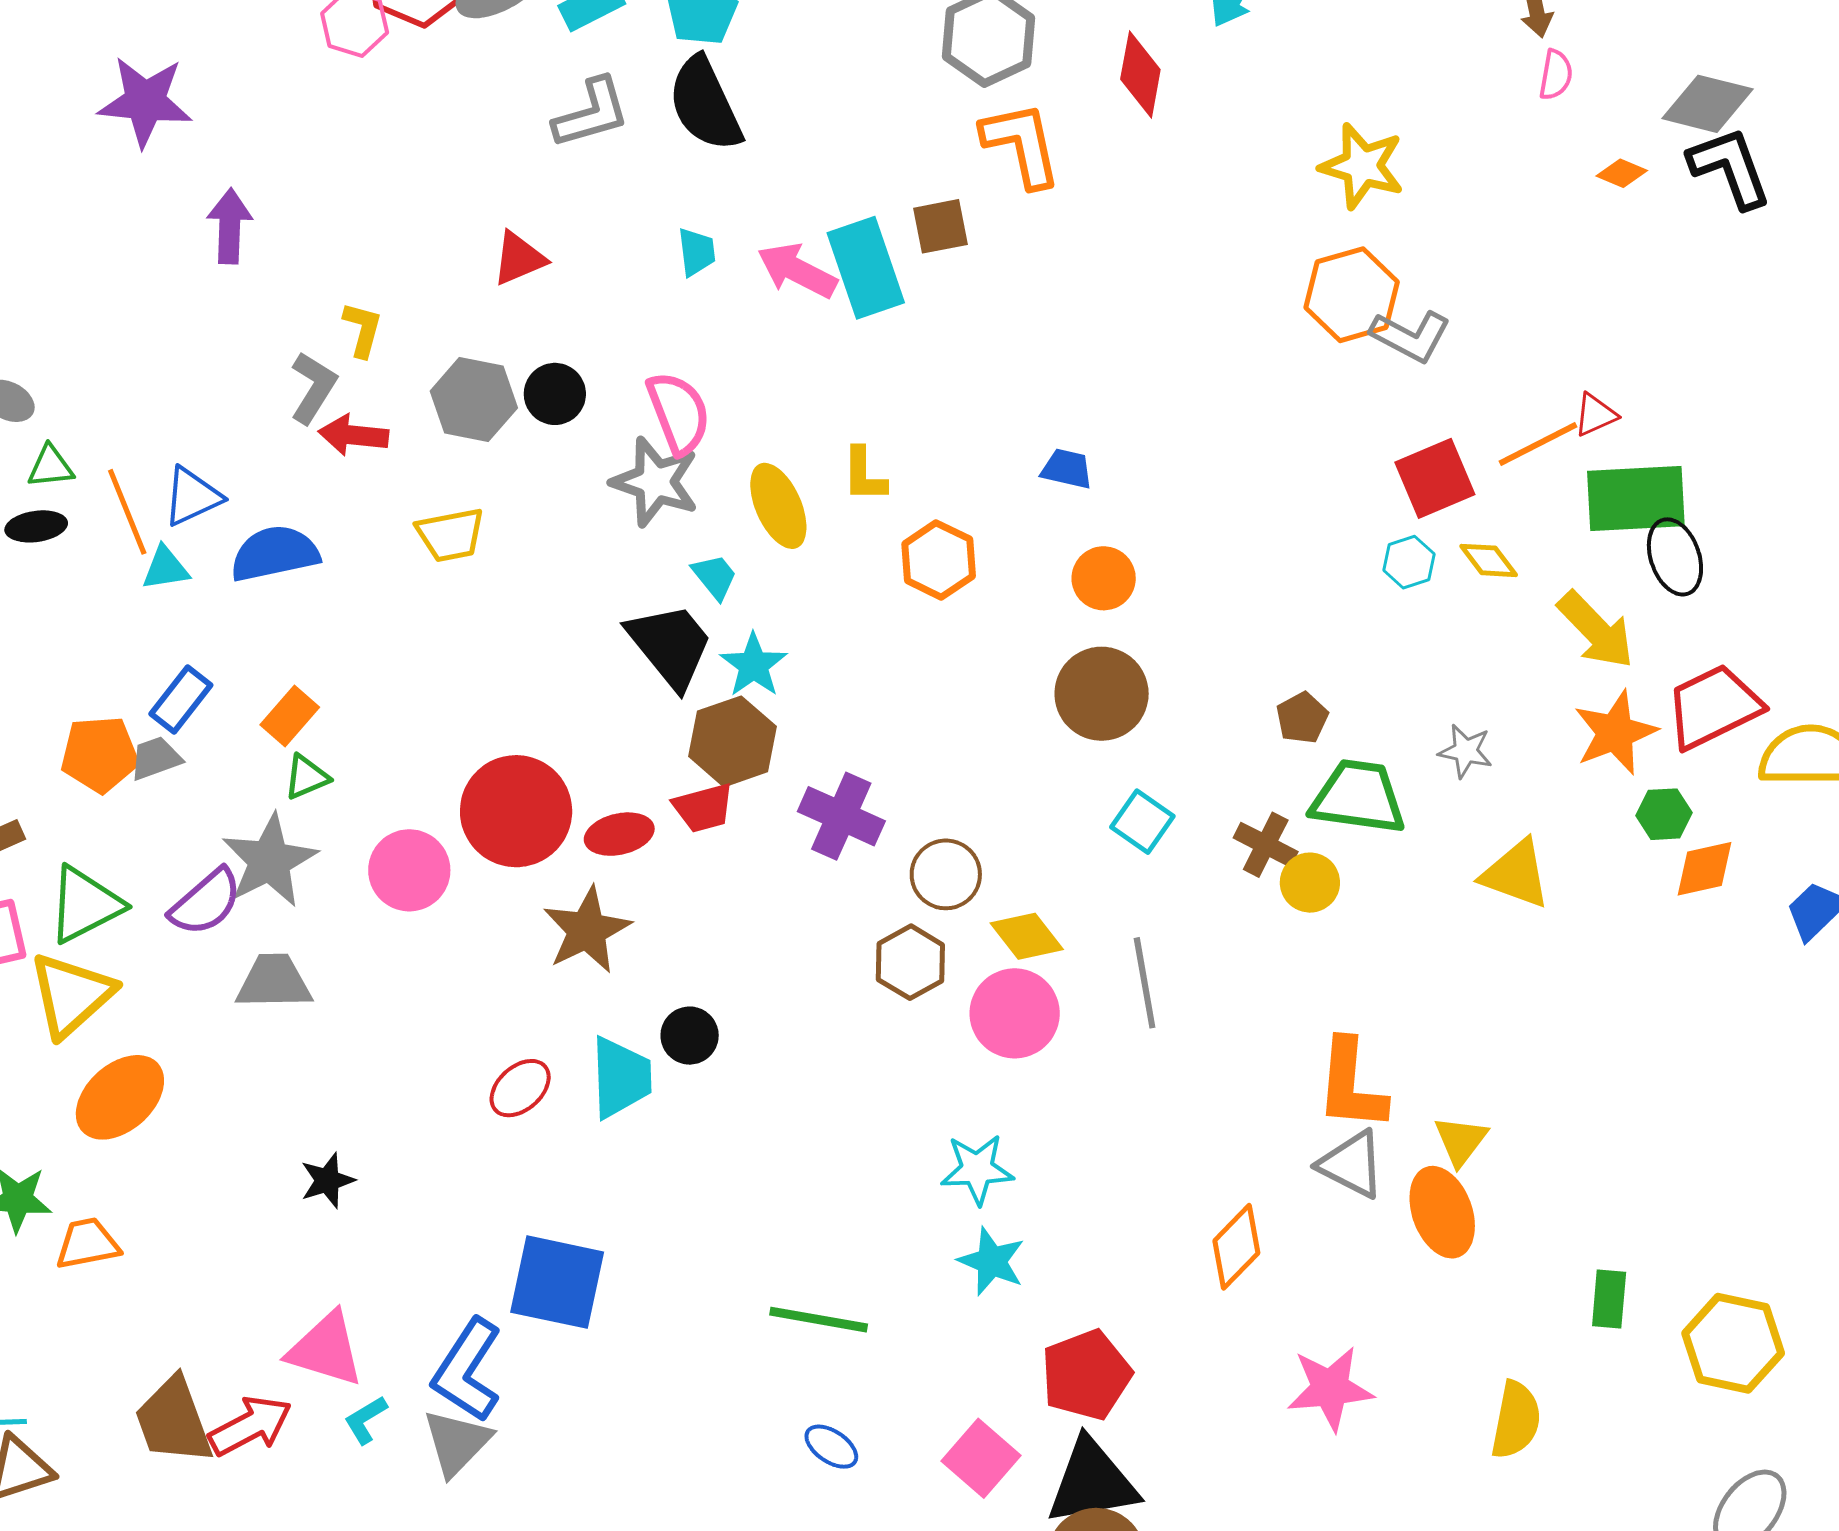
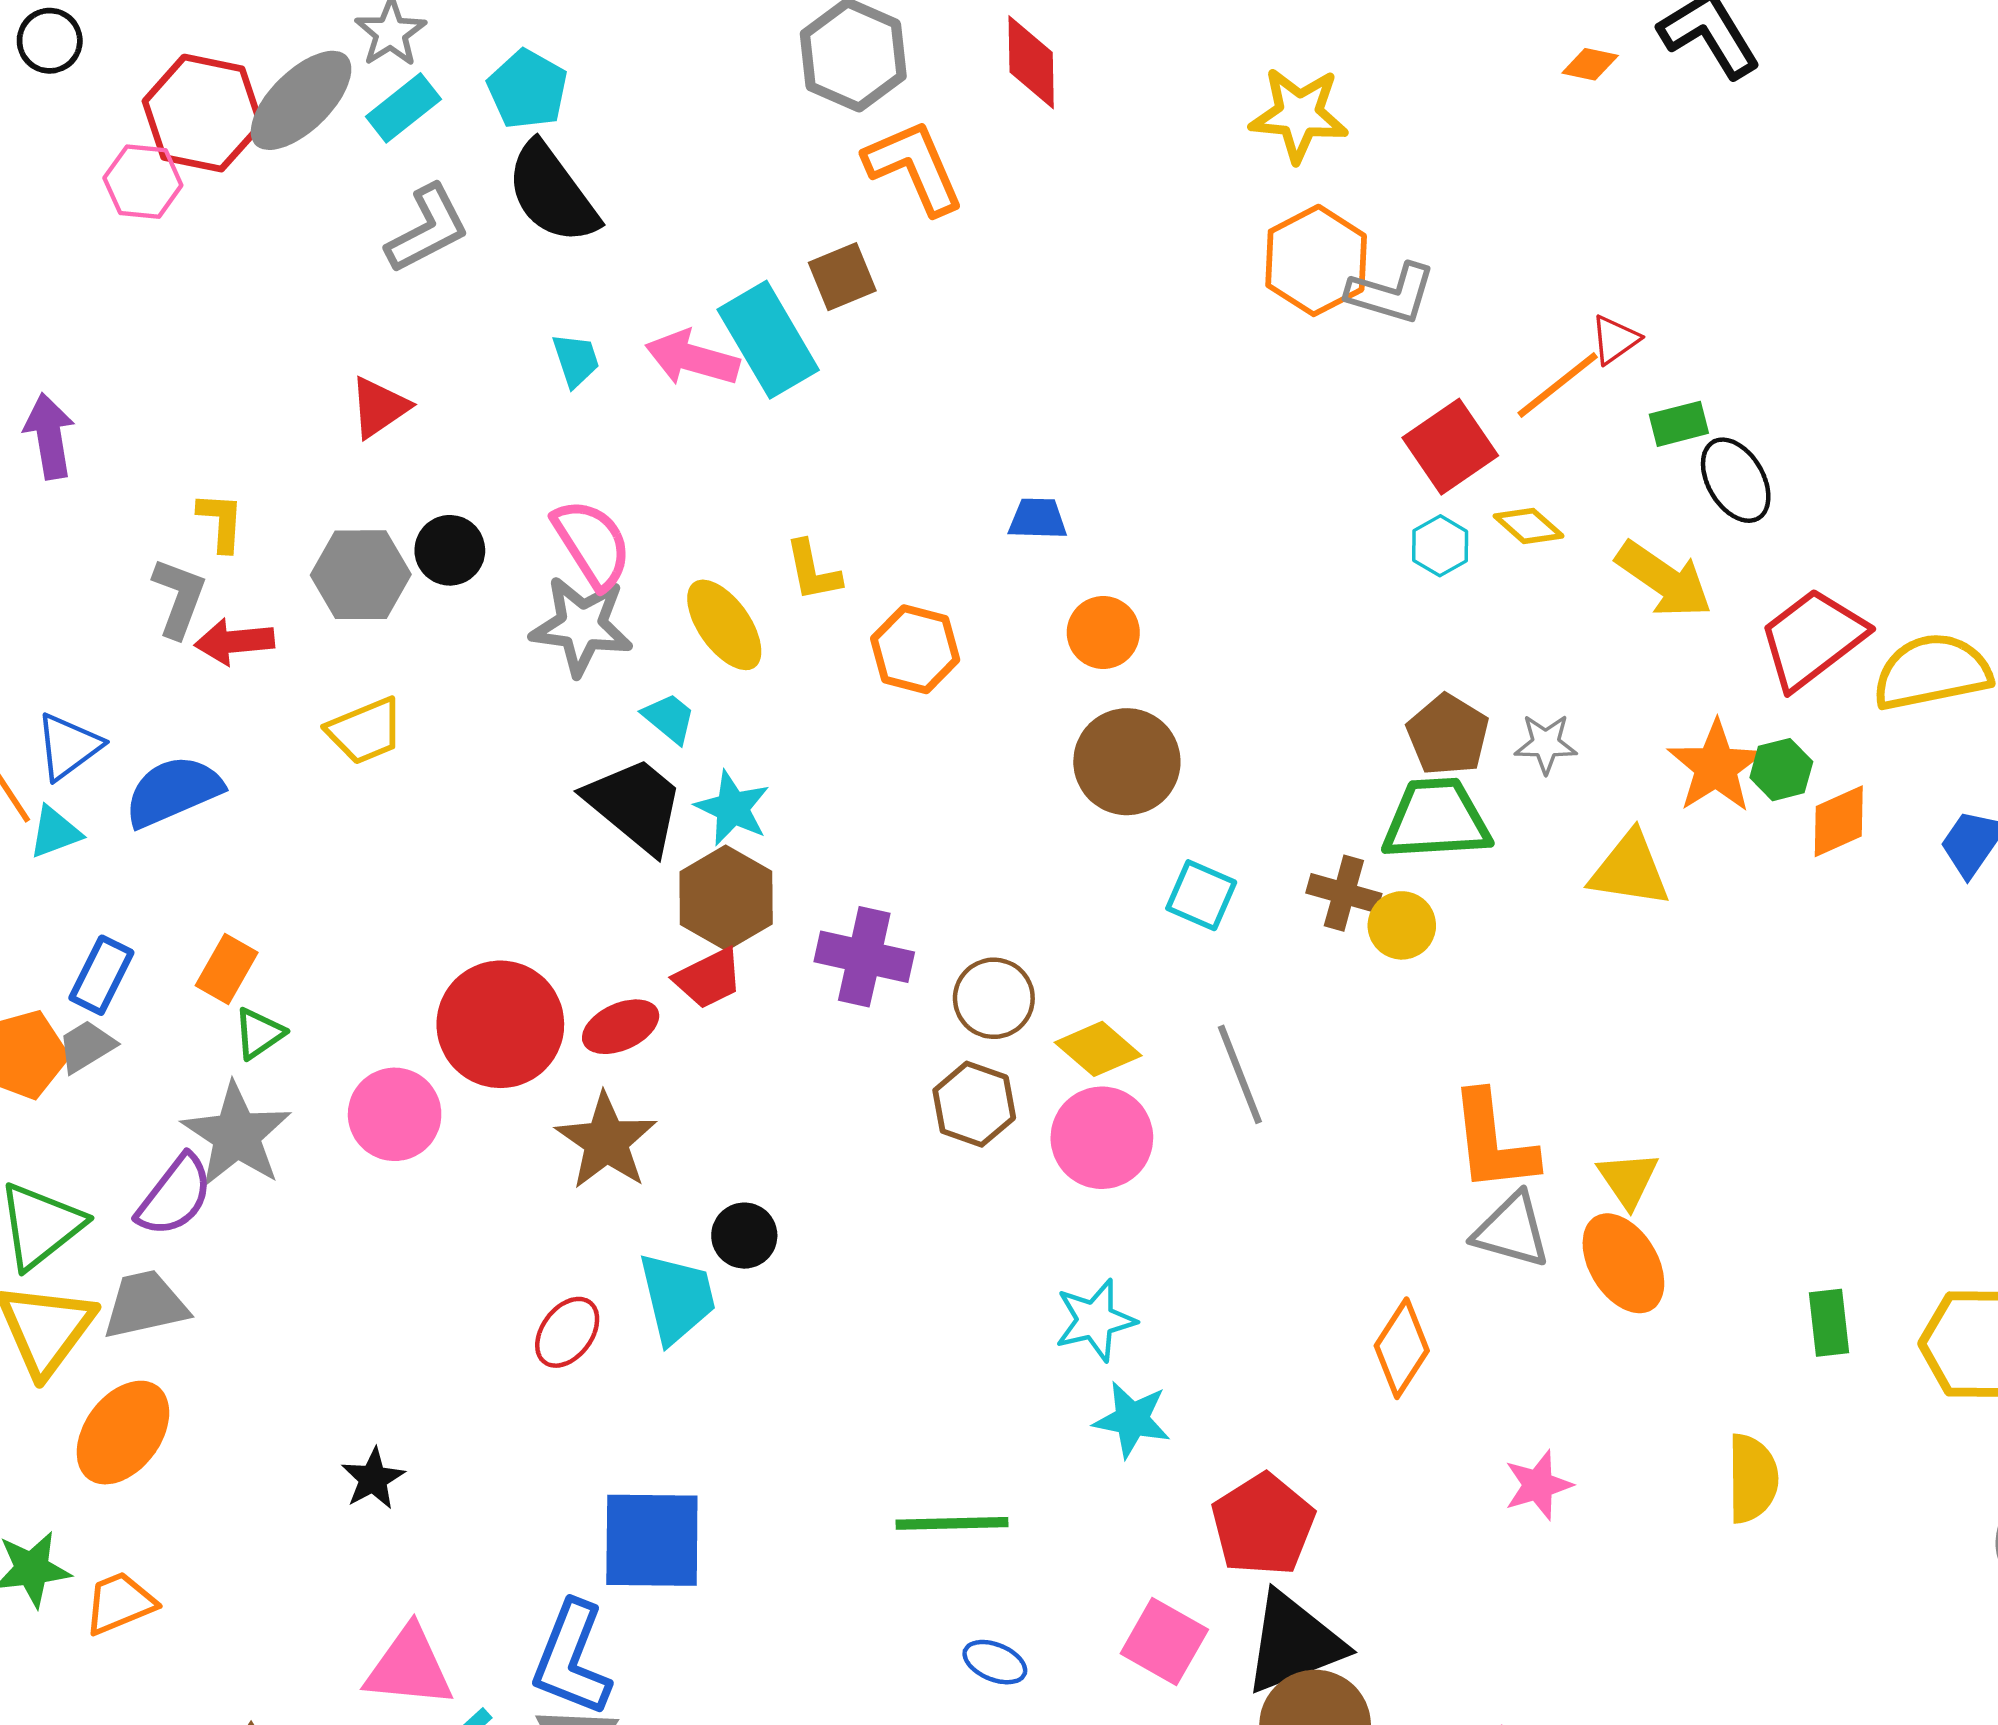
green rectangle: (1636, 498) -> (1679, 424), size x0.5
brown pentagon: (1302, 718) -> (1448, 735), moved, size x1.4
orange star: (1615, 733) -> (1716, 767), moved
gray trapezoid: (274, 982) -> (145, 1305), moved
pink star: (1330, 1388) -> (1538, 1485), size x0.7

